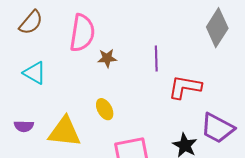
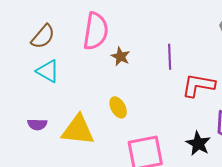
brown semicircle: (31, 22) -> (43, 37), moved
brown star: (107, 58) -> (121, 56), turned 30

